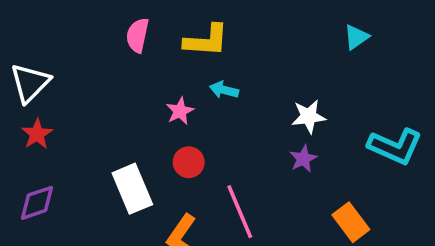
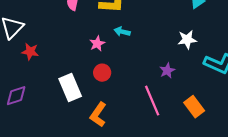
white star: (309, 116) -> (187, 40), moved
red star: (37, 134) -> (30, 52), moved, turned -30
pink line: (240, 212) -> (152, 101), moved

